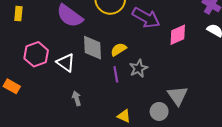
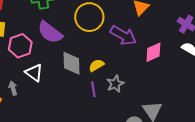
pink hexagon: (36, 54) -> (20, 46), moved
white triangle: (66, 63) -> (34, 73), moved
gray arrow: (77, 98) -> (13, 88), moved

